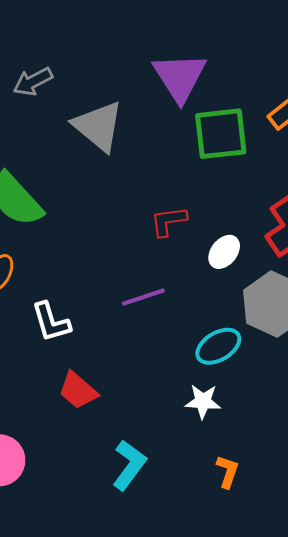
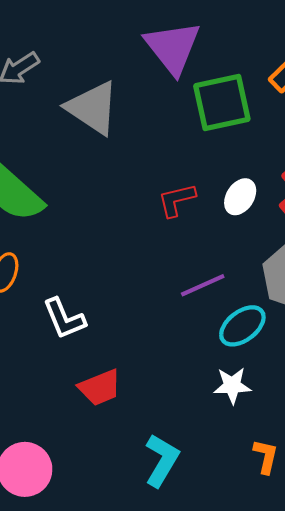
white ellipse: (224, 252) -> (240, 197), moved
purple line: (143, 297) -> (203, 285), moved
red trapezoid: (78, 390) -> (100, 388), turned -57

